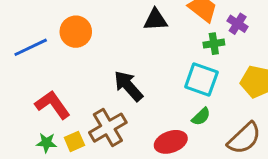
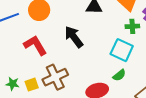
black arrow: (128, 86) -> (74, 37), moved
red L-shape: (53, 105) -> (35, 45), moved

